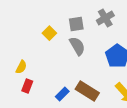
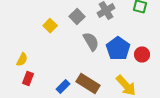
gray square: (76, 24) -> (77, 16), turned -35
gray semicircle: (77, 46) -> (91, 42), moved

